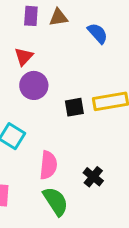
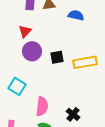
blue semicircle: (98, 33) -> (76, 15), turned -35
black square: (74, 107) -> (57, 57), moved

